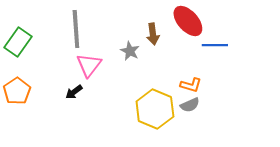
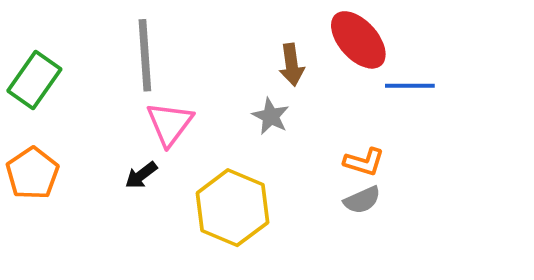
gray star: (130, 51) -> (271, 116), moved
yellow hexagon: (155, 109) -> (233, 208), moved

